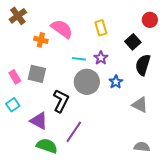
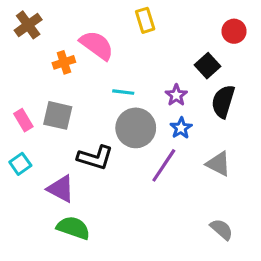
yellow rectangle: (101, 28) -> (145, 20), moved
orange cross: (41, 40) -> (64, 62), turned -32
purple star: (101, 58) -> (176, 95), moved
black L-shape: (61, 101) -> (95, 158), turned 80
purple line: (74, 132) -> (164, 165), moved
gray semicircle: (142, 147) -> (222, 229), turned 35

